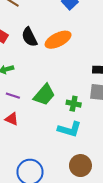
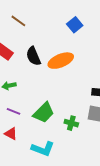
cyan L-shape: (70, 129) -> (43, 149), moved

